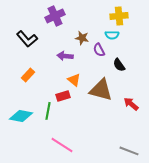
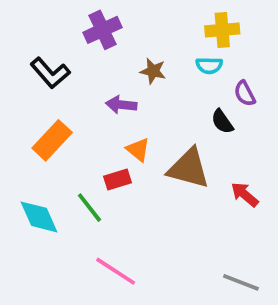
purple semicircle: (99, 50) -> (245, 94), moved
orange rectangle: (28, 75) -> (52, 140), size x1.5
green line: (48, 111) -> (89, 208), turned -48
cyan diamond: (21, 116) -> (39, 217), turned 55

